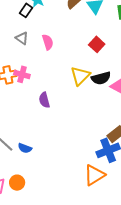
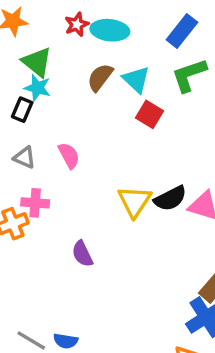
red square: (97, 44) -> (150, 114), moved
pink cross: (22, 74) -> (35, 203), moved

